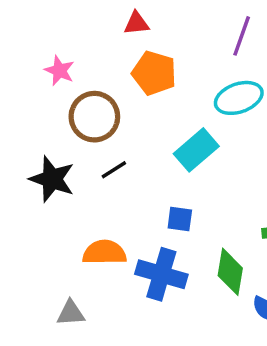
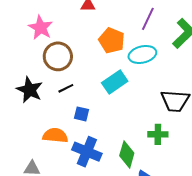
pink star: (59, 71) -> (41, 28), size x1.4
orange pentagon: (154, 73) -> (112, 40), moved
blue square: (180, 219) -> (81, 114), moved

